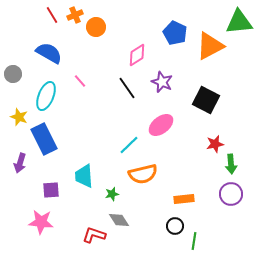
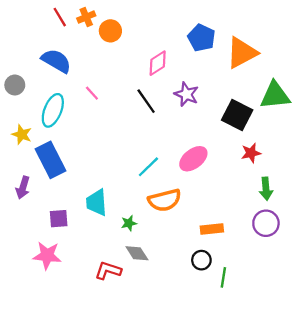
green triangle: (239, 22) -> (275, 95), moved
pink ellipse: (161, 125) -> (193, 159), moved
red star: (215, 144) -> (251, 153), moved

